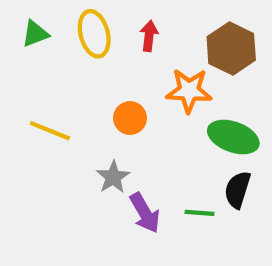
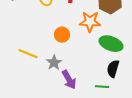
yellow line: (50, 131) -> (28, 54), moved
green line: (200, 213) -> (102, 87), moved

